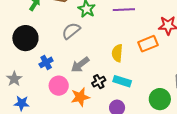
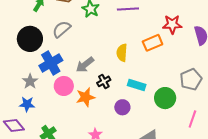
gray semicircle: (71, 31) -> (62, 29), moved
blue cross: (46, 62) -> (51, 63), size x1.6
gray star: (14, 79) -> (30, 81), moved
cyan rectangle: (122, 81) -> (137, 85), moved

